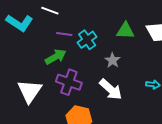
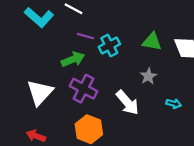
gray star: (113, 60) -> (148, 76), moved

